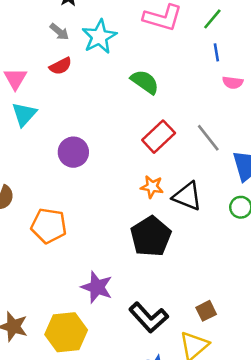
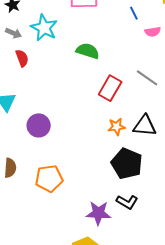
red semicircle: (61, 66) -> (22, 58), turned -66
purple circle: (73, 152) -> (39, 125), moved
black L-shape: (149, 318) -> (127, 202), moved, size x0.7

